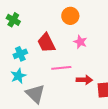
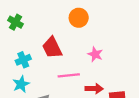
pink star: (80, 42) -> (95, 54), moved

